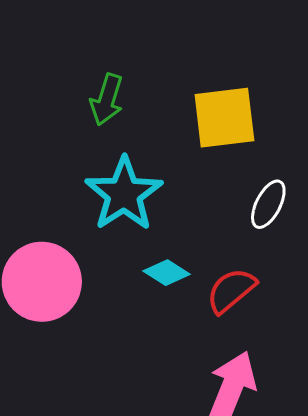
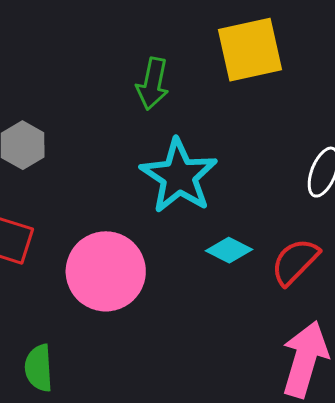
yellow square: (224, 118) -> (250, 50), moved

